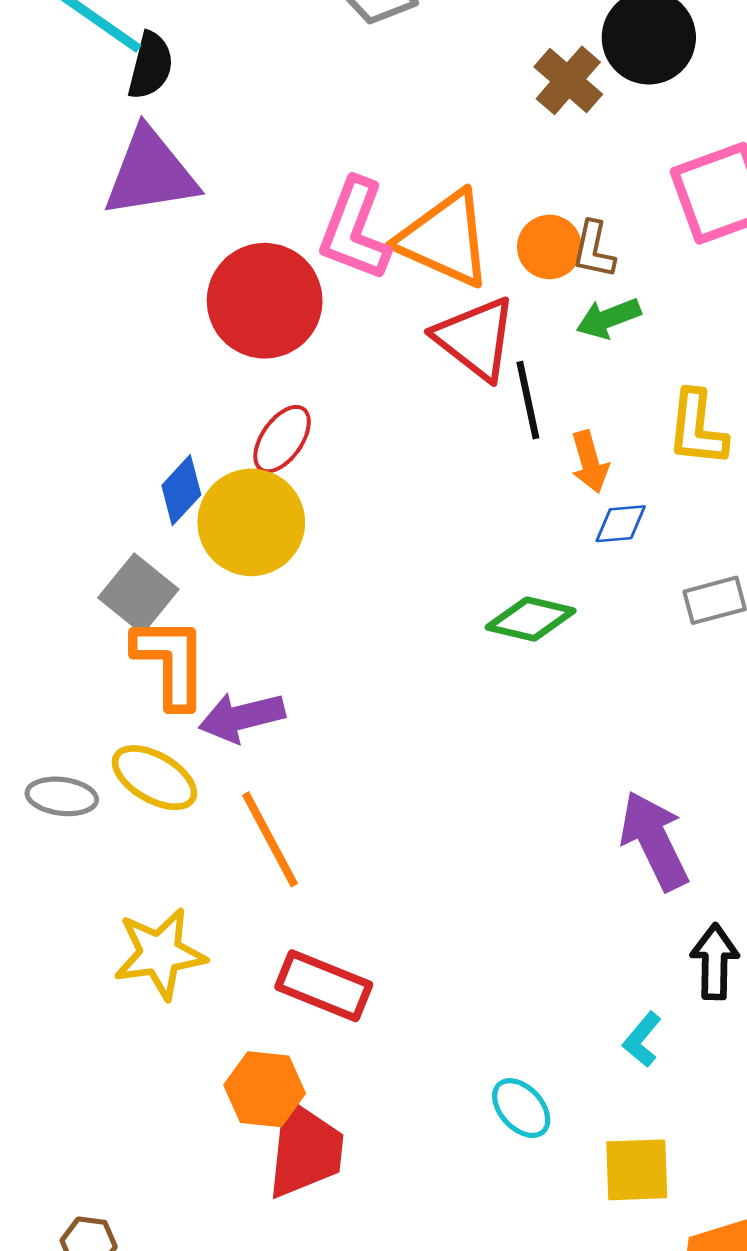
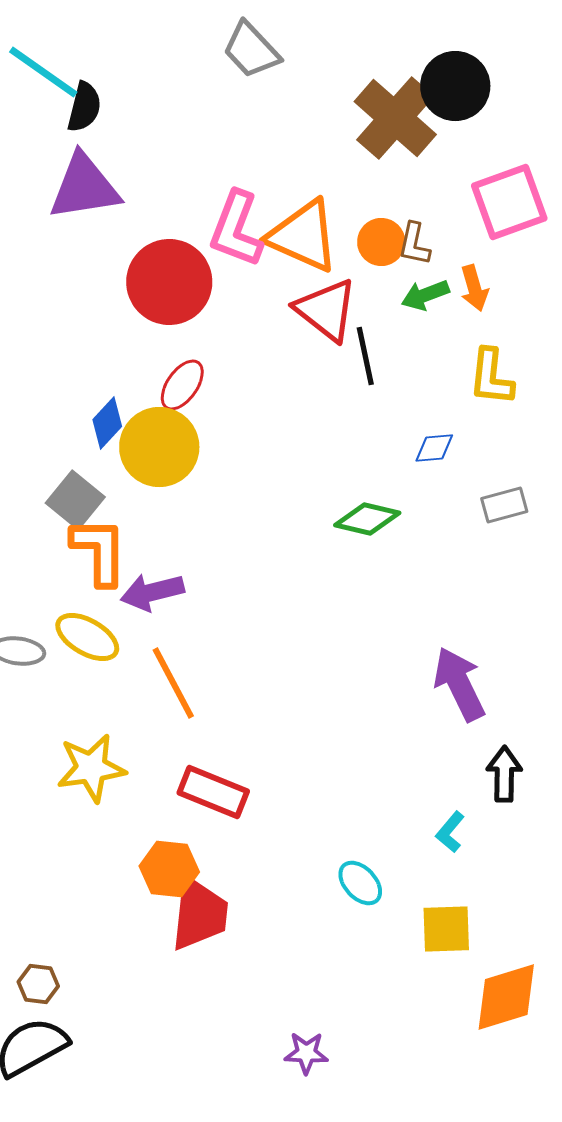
brown cross: (568, 80) -> (395, 118), size x1.6
orange arrow: (590, 462) -> (474, 288), moved

